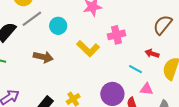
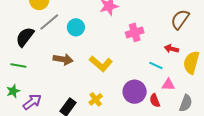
yellow L-shape: (88, 49) -> (101, 64), moved

